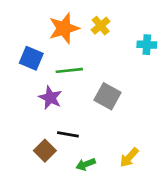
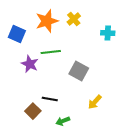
blue square: (31, 58) -> (17, 34), moved
purple star: (50, 98) -> (30, 64), moved
yellow arrow: (129, 157) -> (95, 102), moved

